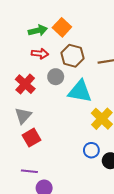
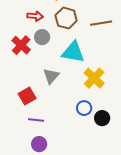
gray circle: (56, 77) -> (42, 37), moved
gray triangle: (23, 116) -> (51, 76), moved
purple line: (29, 171) -> (36, 120), moved

